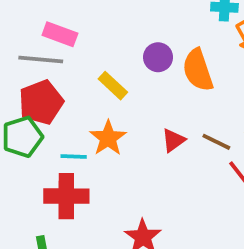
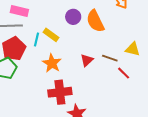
cyan line: (74, 157) -> (37, 39), moved, turned -72
red cross: (66, 196) -> (60, 92), moved

